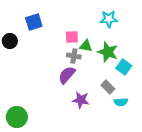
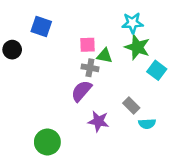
blue square: (34, 22) -> (41, 27), turned 36
green star: (108, 52) -> (137, 47), moved
cyan square: (124, 67) -> (157, 70), moved
green circle: (17, 117) -> (47, 142), moved

